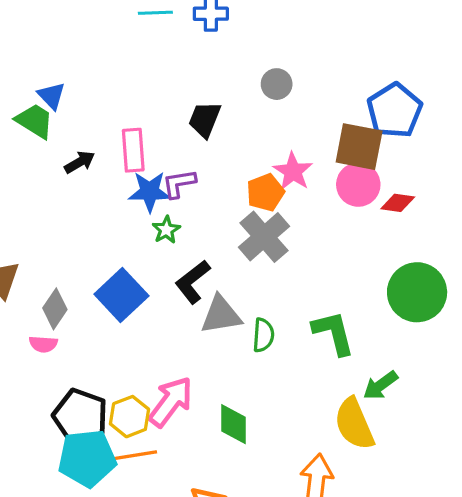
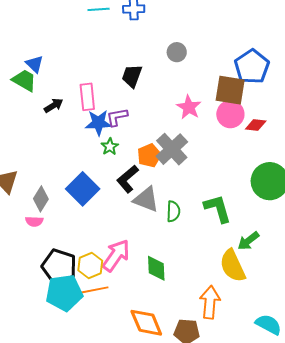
orange pentagon: (265, 192) -> (149, 155), moved
gray triangle: (221, 315) -> (146, 199), turned 32

